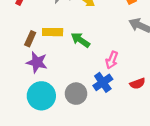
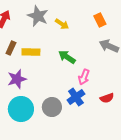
brown rectangle: (30, 39) -> (11, 48), moved
green arrow: (80, 40) -> (67, 57), moved
purple star: (37, 62) -> (17, 79), turned -30

